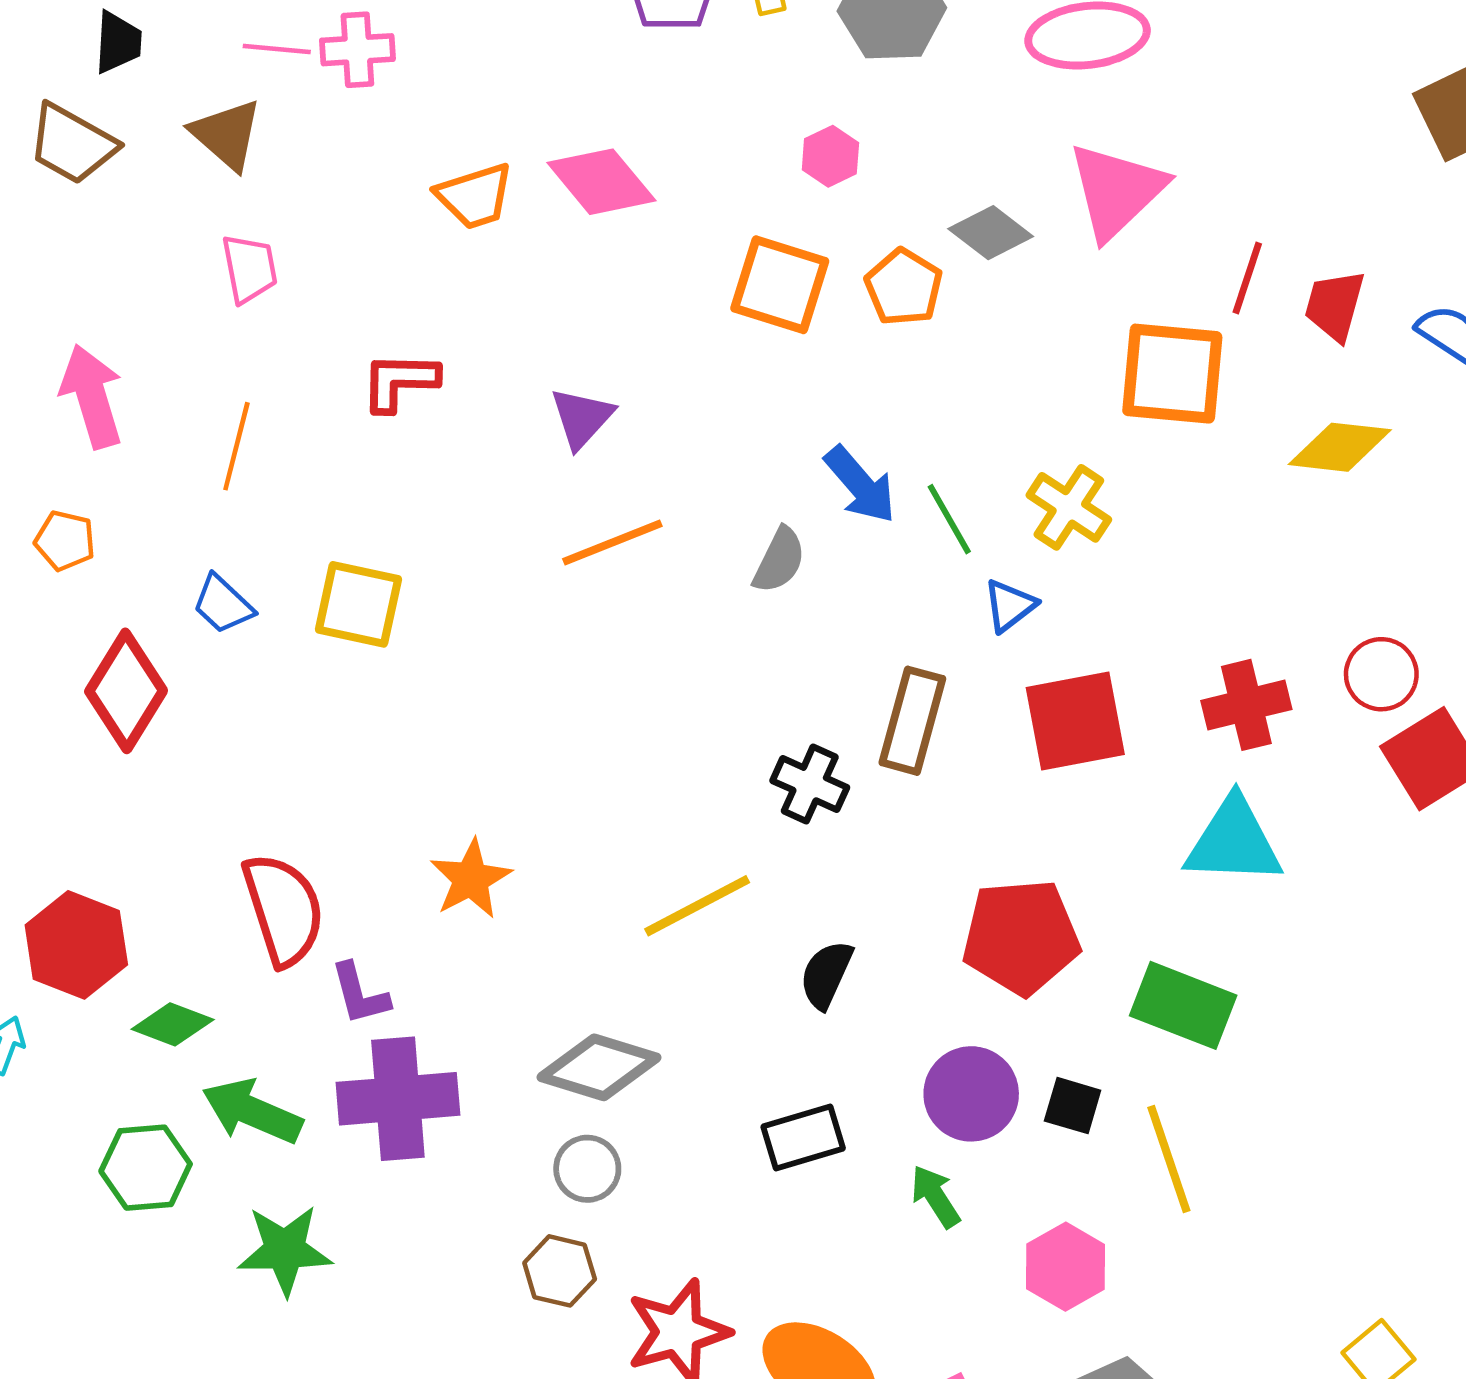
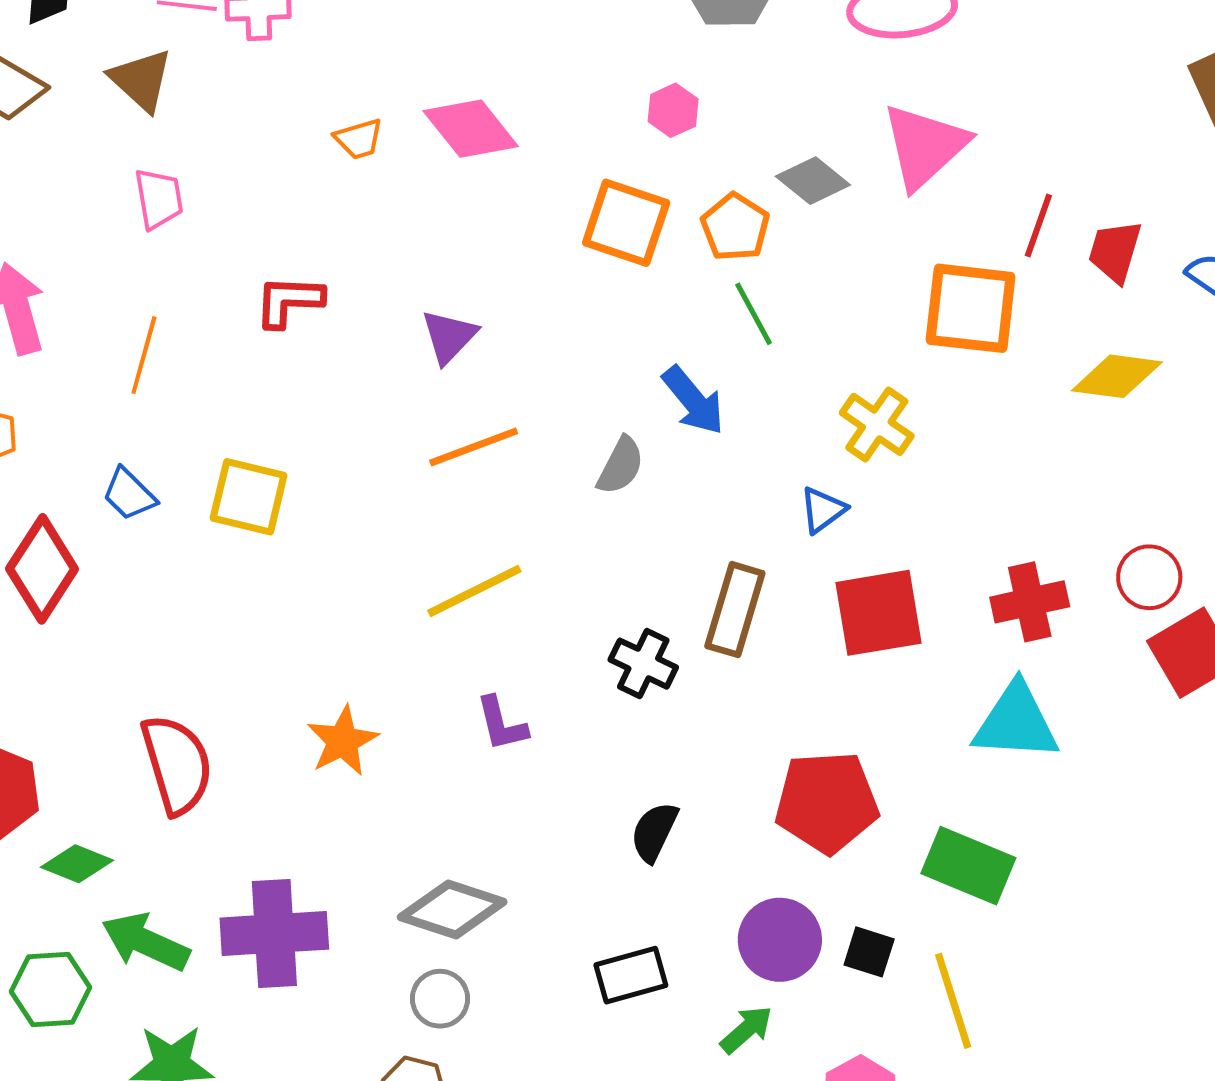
orange trapezoid: (475, 196) -> (359, 139), size x0.7
green line: (949, 519) -> (754, 314), moved
yellow line: (697, 906) -> (474, 591), moved
purple L-shape: (360, 994) -> (501, 724), moved
green arrow: (935, 1196) -> (746, 1030), turned 80

